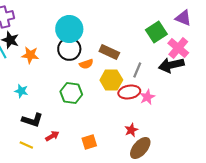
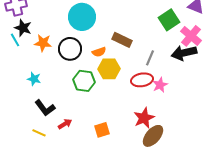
black circle: (69, 49) -> (70, 49), moved
yellow hexagon: (111, 80) -> (109, 69), moved
black L-shape: (32, 120) -> (45, 108), turned 35
red star: (131, 130) -> (144, 118), size x1.5

